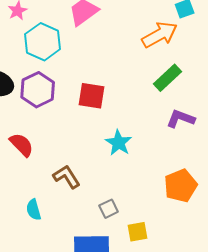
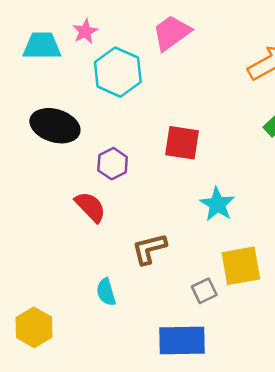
purple hexagon: (38, 90) -> (113, 164), moved, size x0.7
brown L-shape: (67, 177) -> (149, 249), turned -72
yellow square: (138, 232) -> (241, 266), moved, size x1.5

